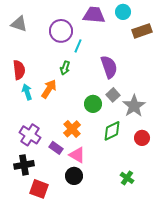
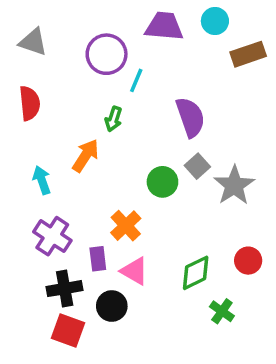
red semicircle: (19, 70) -> (30, 103), moved
cyan arrow: (27, 92) -> (42, 180), moved
green diamond: (112, 131) -> (196, 273), moved
red circle: (142, 138) -> (248, 261), moved
purple rectangle: (56, 148) -> (98, 259), turned 48
black cross: (24, 165) -> (65, 289), moved
black circle: (74, 176) -> (112, 306), moved

